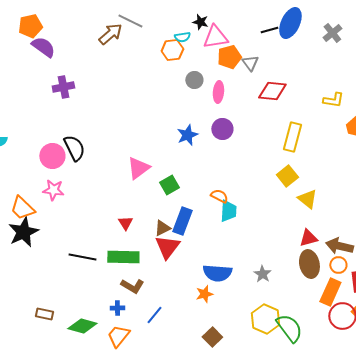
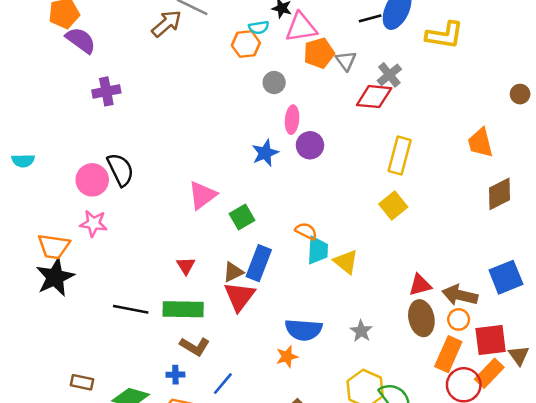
gray cross: (332, 33) -> (389, 75), moved
pink ellipse: (218, 92) -> (292, 120), moved
yellow L-shape: (333, 100) -> (444, 35), moved, size x1.4
yellow triangle: (307, 199) -> (346, 262), moved
orange trapezoid: (22, 208) -> (54, 246), turned -36

